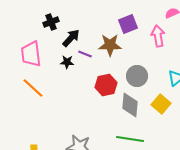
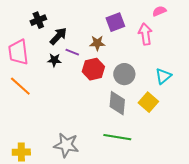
brown star: (110, 45) -> (97, 43), size x0.7
red hexagon: (106, 85) -> (93, 69), moved

